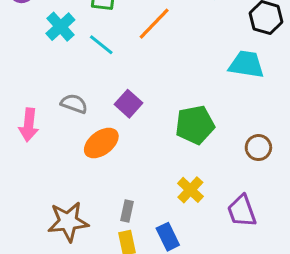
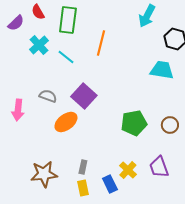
orange line: (154, 24) -> (101, 43), turned -30
purple square: (128, 104) -> (84, 96), size x1.4
green pentagon: (195, 125) -> (134, 123), moved
yellow cross: (190, 190) -> (128, 170), moved

